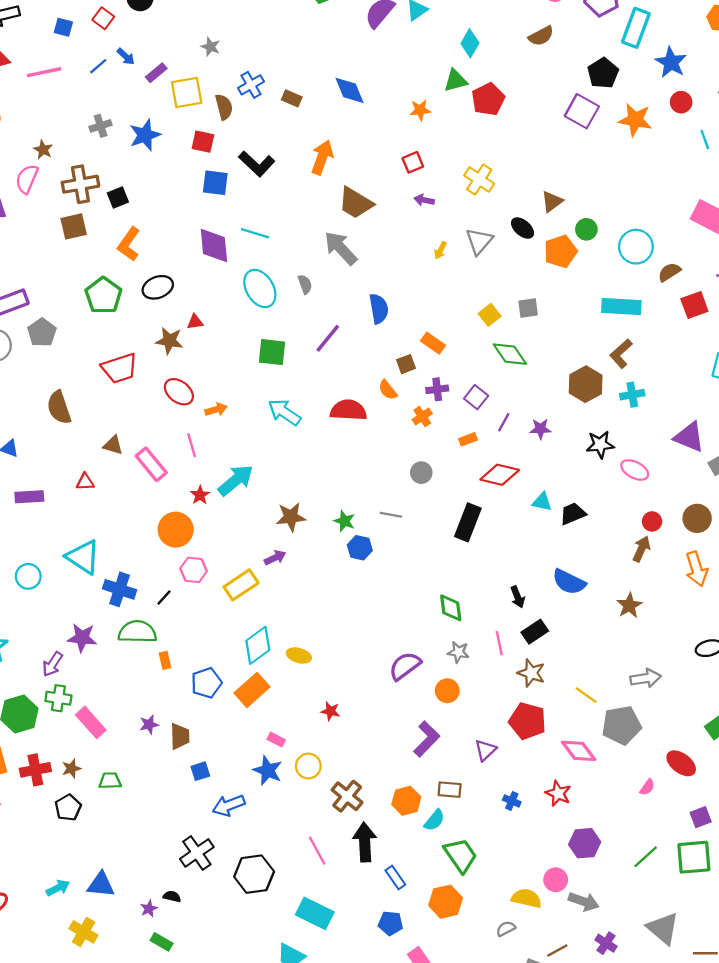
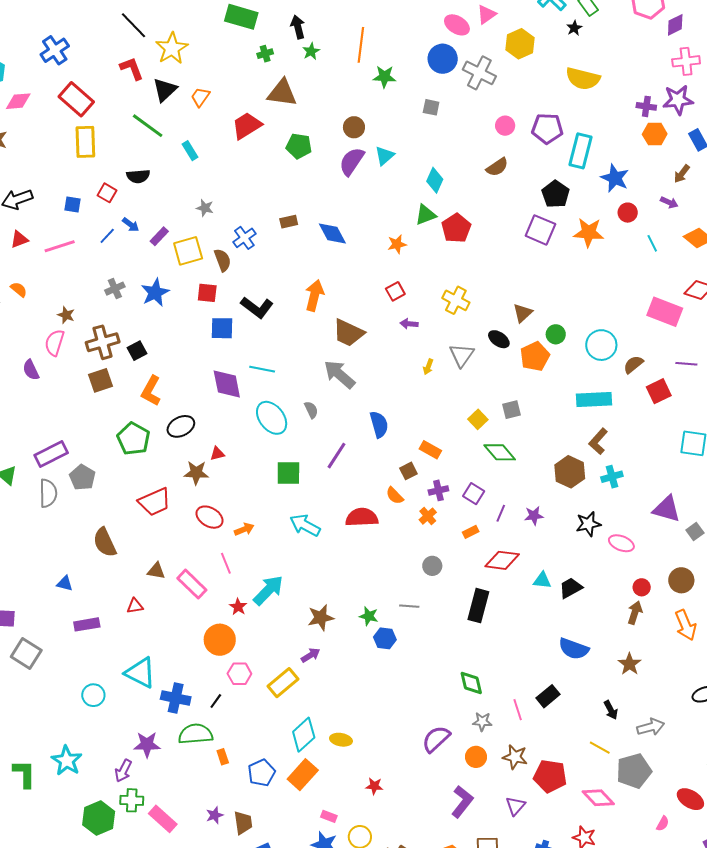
brown rectangle: (292, 98) -> (289, 222), moved, turned -30
black arrow: (518, 597) -> (611, 710), moved
brown star: (531, 673) -> (515, 757), moved

